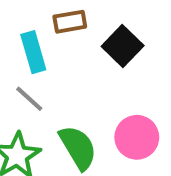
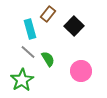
brown rectangle: (70, 22) -> (48, 14), turned -42
green semicircle: (78, 147) -> (48, 59), moved, size x0.7

